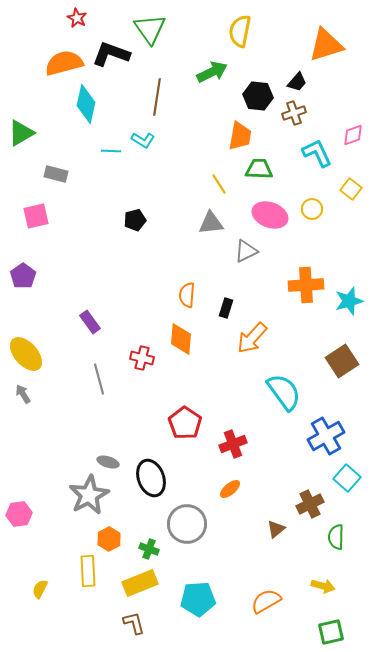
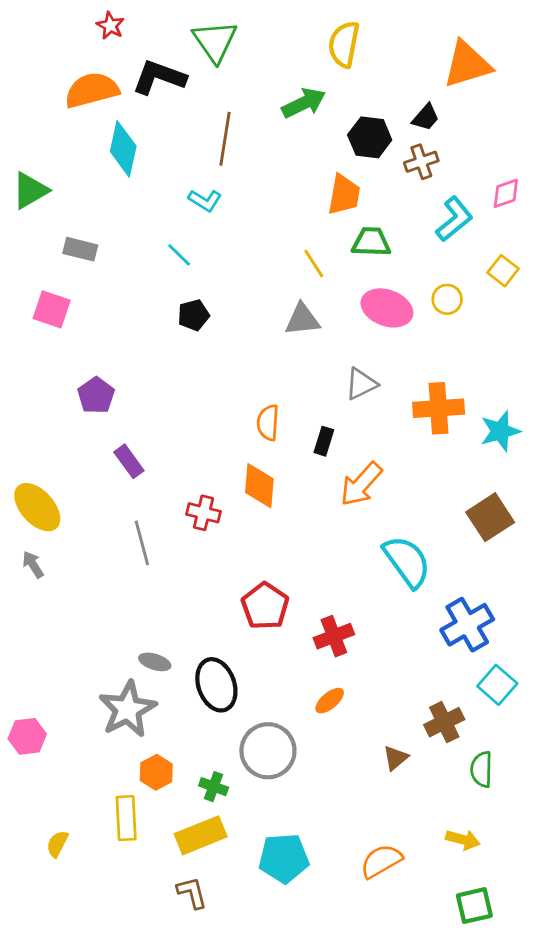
cyan line: (111, 151) -> (179, 255), moved, turned 42
cyan L-shape: (317, 153) -> (454, 219), turned 76
pink square: (36, 216) -> (52, 309), turned 32
gray triangle: (246, 251) -> (361, 384), moved
purple pentagon: (23, 276) -> (96, 395), moved

